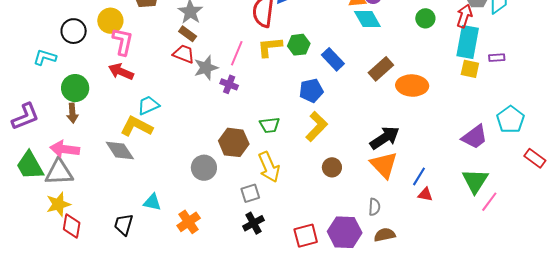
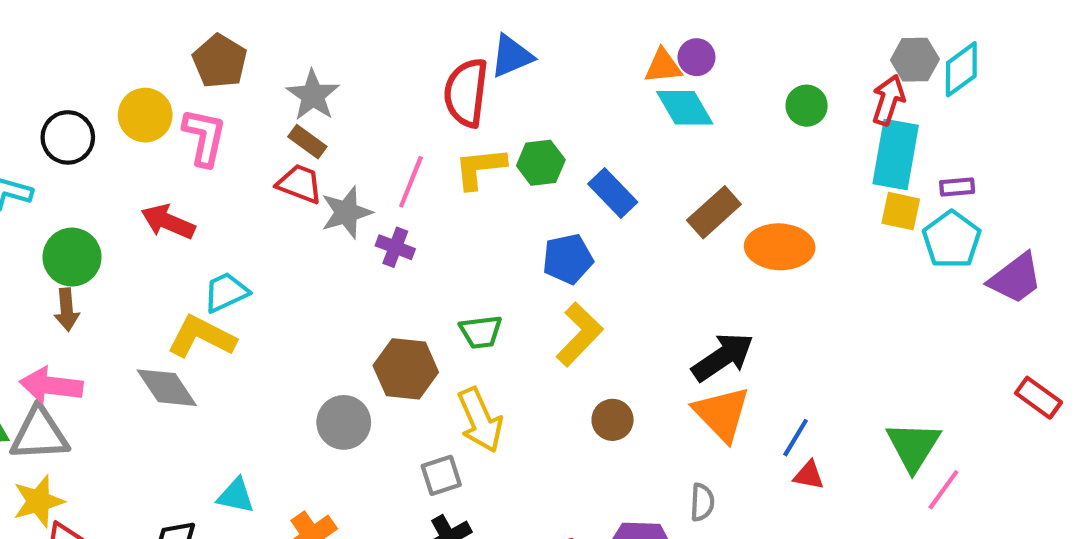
pink L-shape: (123, 42) -> (204, 137), moved
cyan pentagon: (510, 119) -> (952, 240), moved
purple trapezoid: (475, 137) -> (1015, 278), moved

